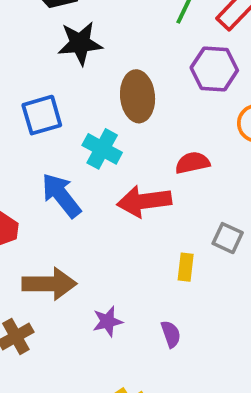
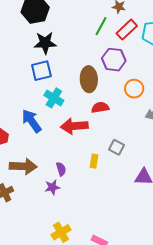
brown ellipse: (138, 96) -> (89, 79), moved
blue square: (42, 115) -> (41, 71), moved
purple semicircle: (171, 334) -> (61, 169), moved

